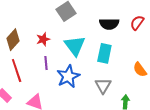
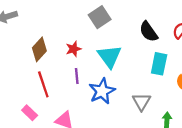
black semicircle: (109, 24) -> (149, 32), turned 54
cyan rectangle: (104, 53) -> (159, 64), moved

